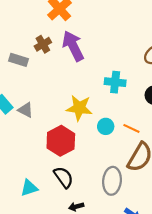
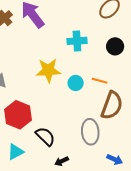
red hexagon: (61, 141) -> (18, 115), moved

